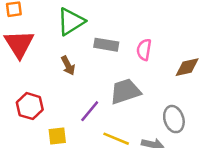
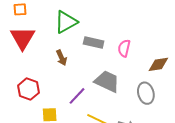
gray trapezoid: (125, 91) -> (107, 81), turned 40
gray ellipse: (174, 119) -> (146, 93), moved

